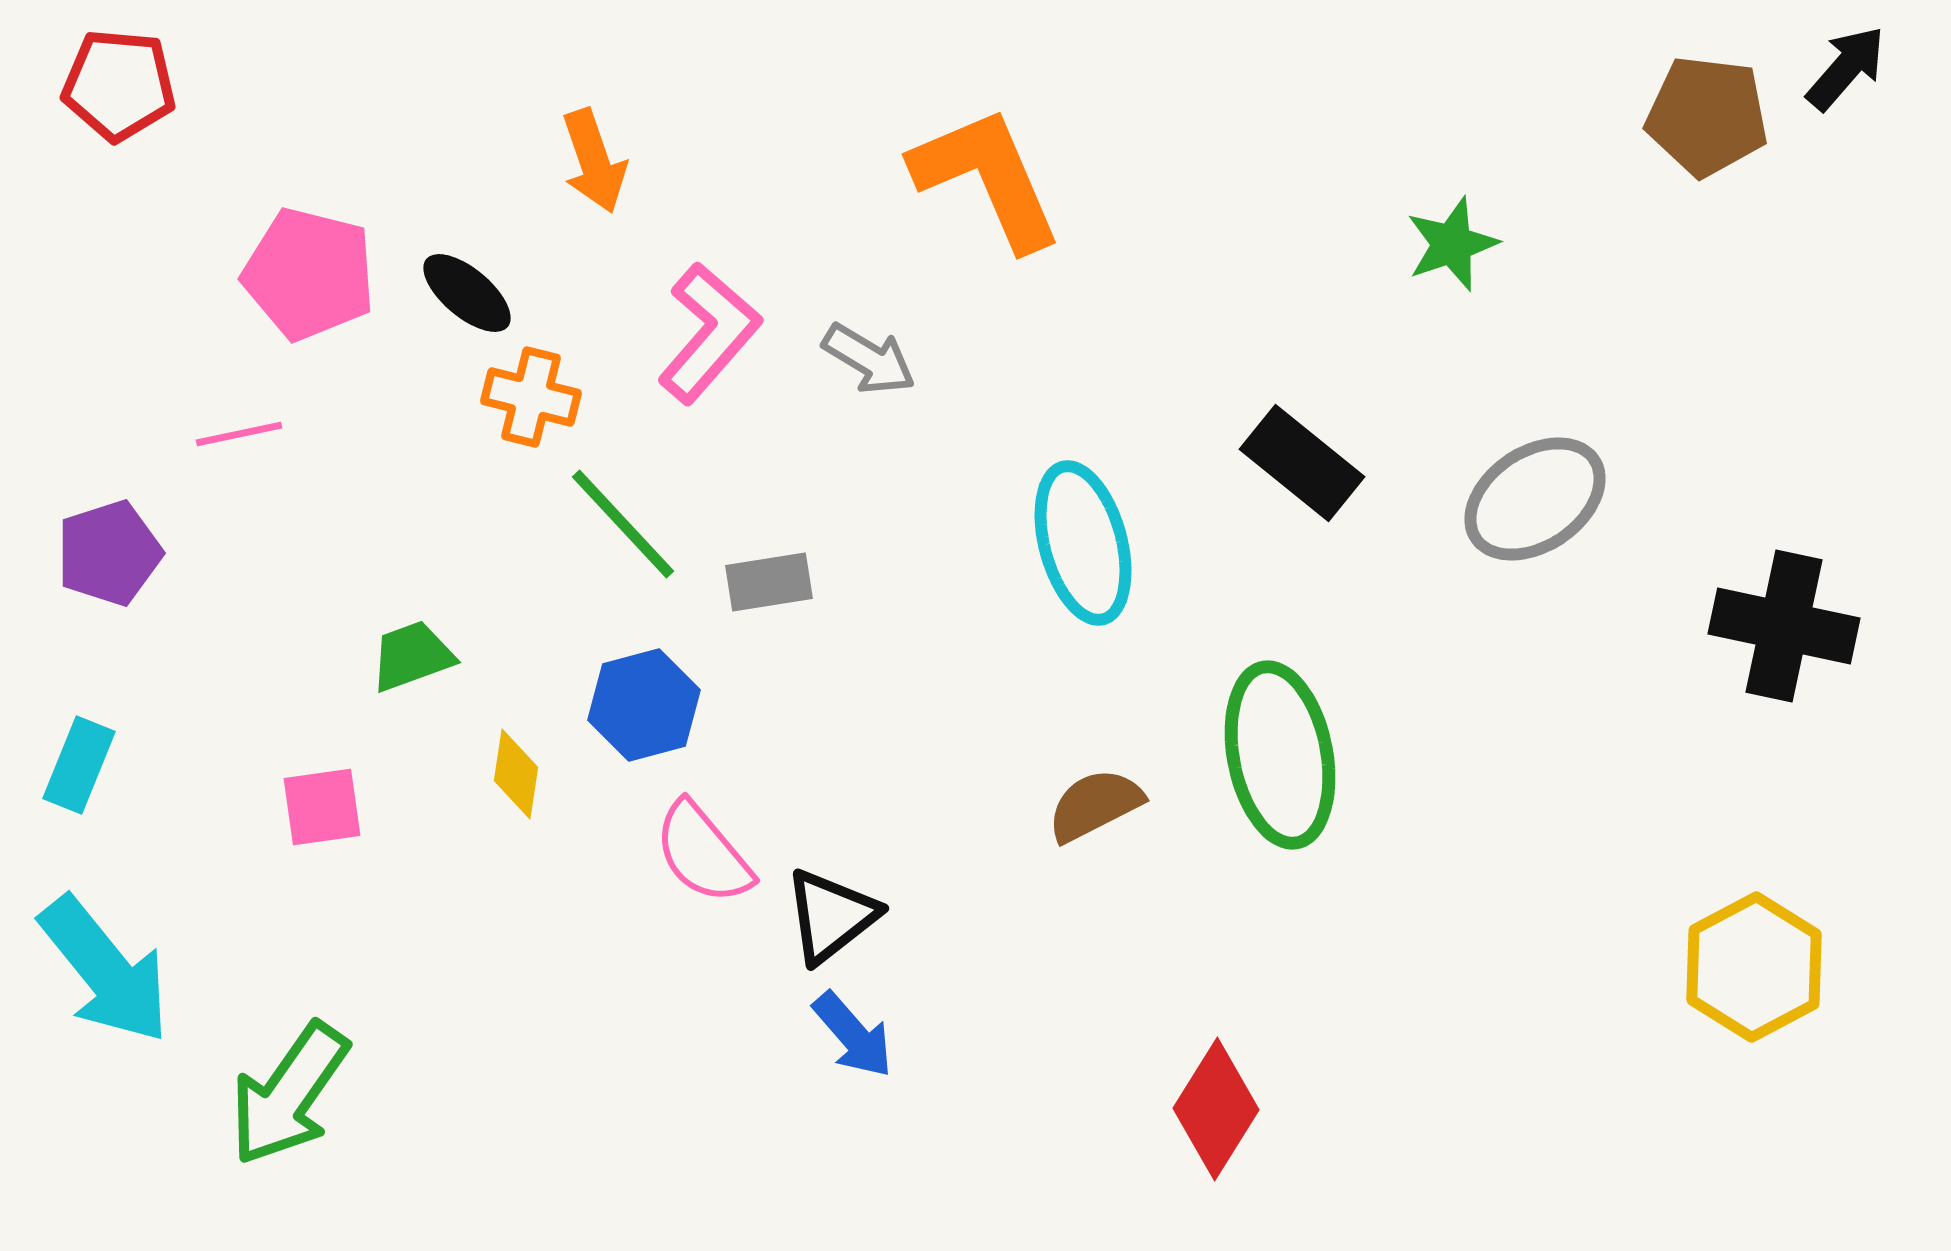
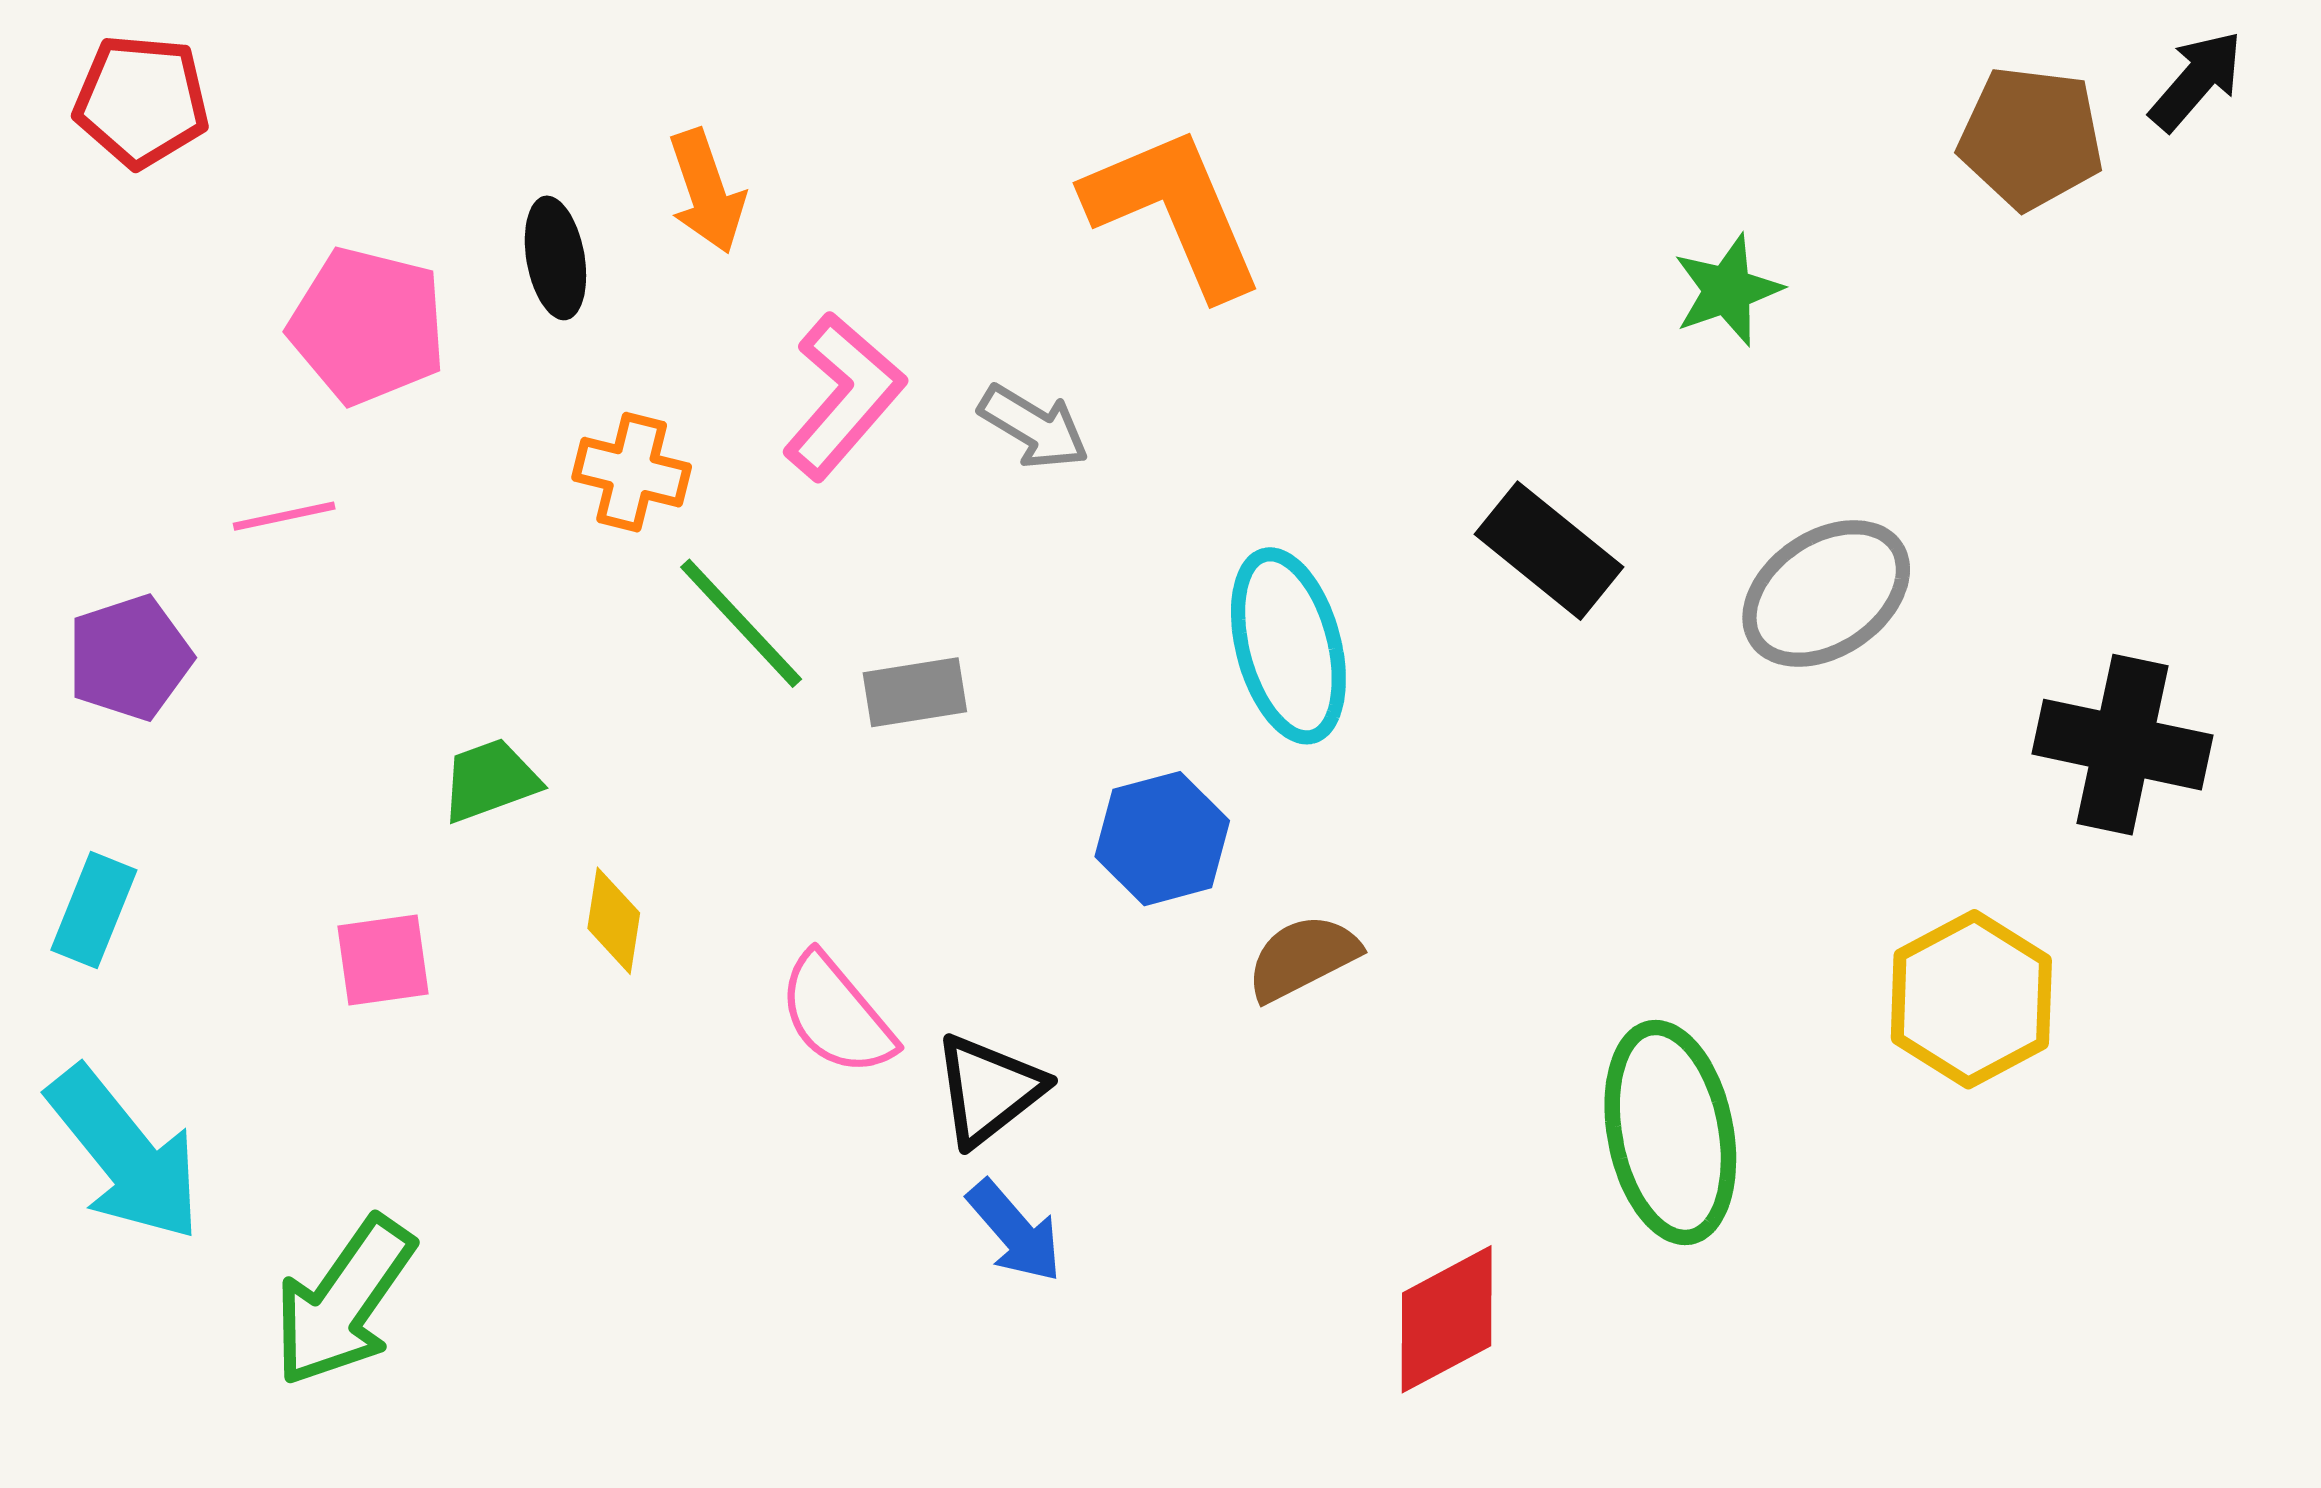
black ellipse: (467, 293) -> (555, 258), moved, turned 40
blue hexagon: (644, 705) -> (1162, 839), moved
green ellipse: (1280, 755) -> (1670, 1132), moved
yellow hexagon: (1754, 967) -> (1971, 999), moved
red diamond: (1216, 1109) -> (1447, 1319), turned 30

